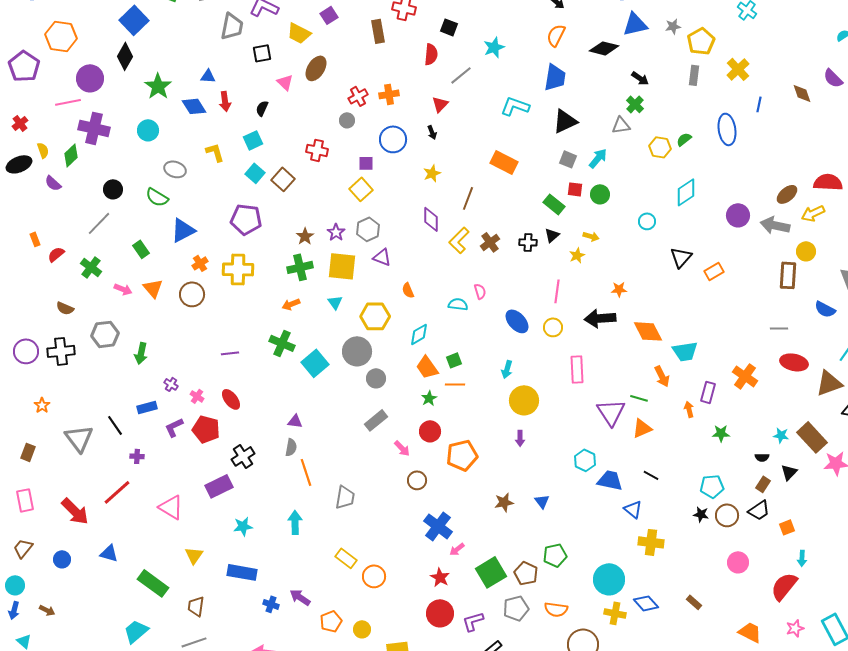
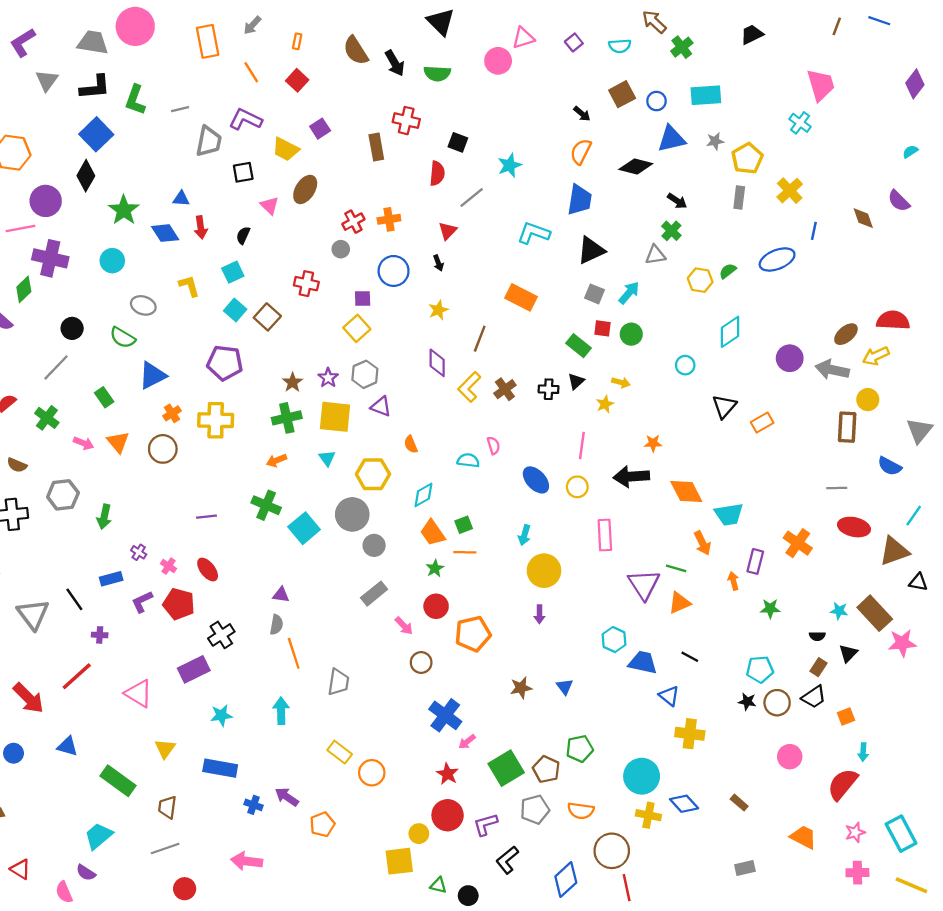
blue ellipse: (727, 129) -> (777, 259), turned 76
yellow circle: (362, 629) -> (419, 834), moved

